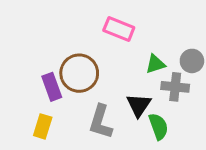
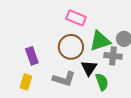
green triangle: (155, 64) -> (100, 41), size x1.6
brown circle: (79, 73) -> (71, 47), moved
gray L-shape: (101, 122) -> (64, 79), turned -90

